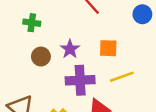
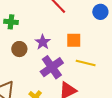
yellow line: (122, 77) -> (86, 63), turned 36
purple cross: (80, 80) -> (52, 67), turned -30

